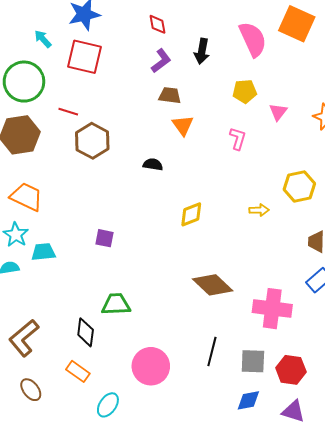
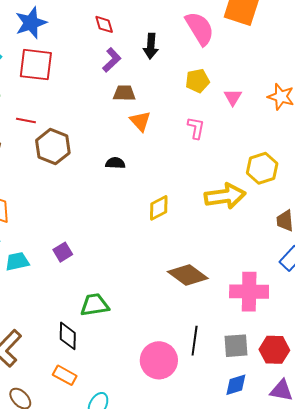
yellow arrow: (259, 210) -> (225, 196), size x2.0
purple square: (104, 238) -> (63, 252), moved, turned -36
pink circle: (151, 366) -> (159, 360), moved

